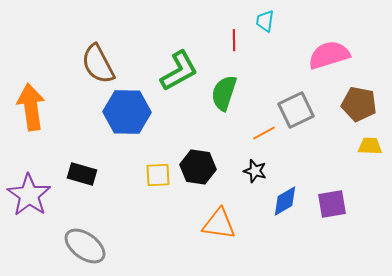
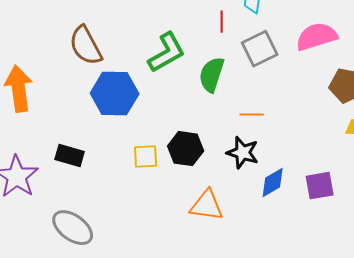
gray square: (296, 110) -> (260, 49), moved
orange line: (264, 133) -> (252, 115), turned 30
black star: (255, 171) -> (243, 153), size x1.4

